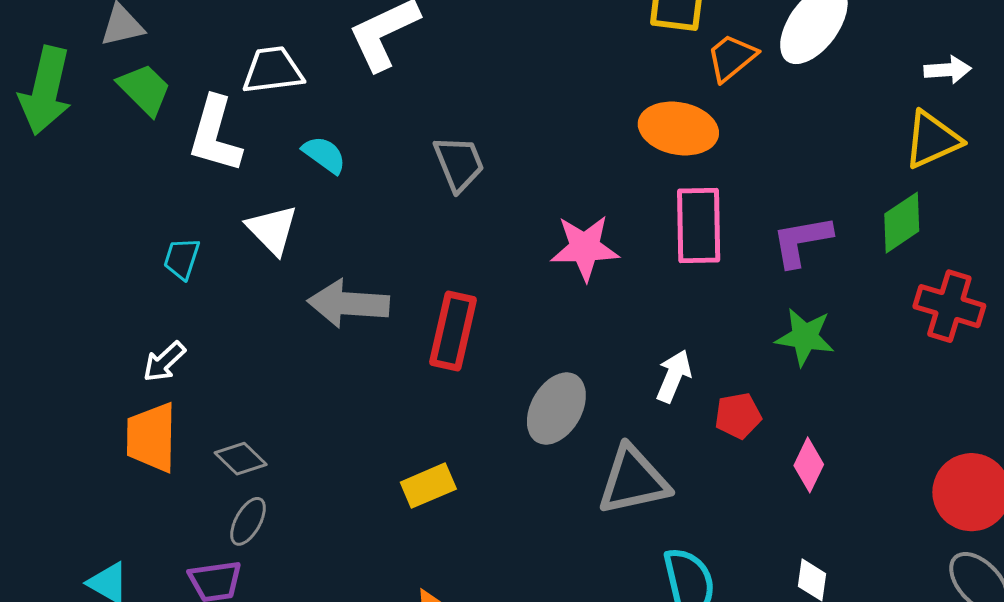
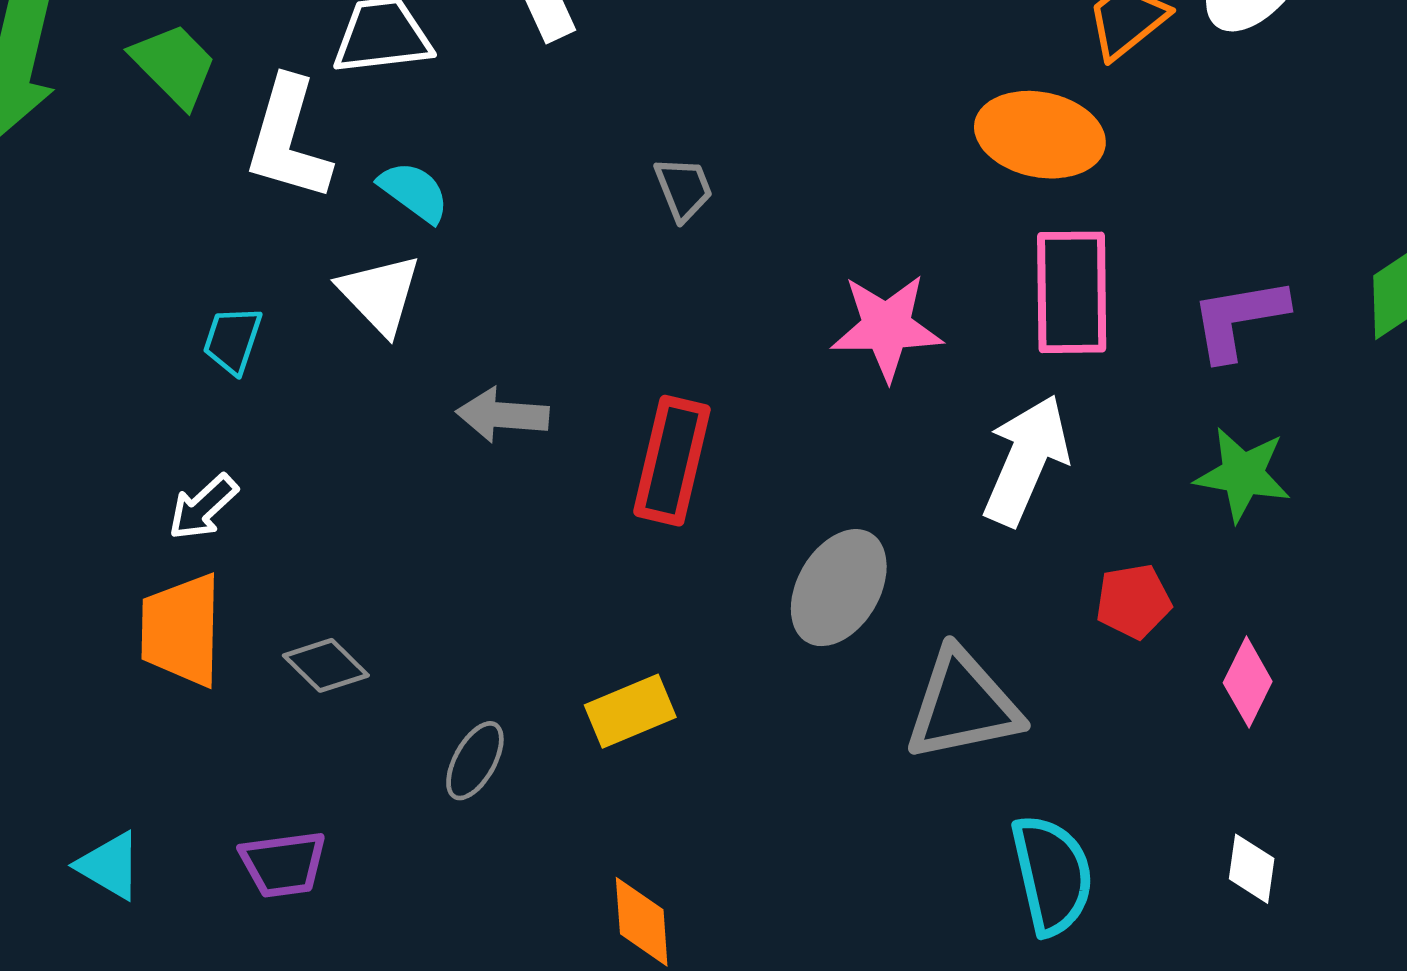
cyan semicircle: (324, 155) -> (414, 192), moved
gray trapezoid: (459, 163) -> (683, 189), size x0.7
gray arrow: (348, 304) -> (502, 415), size x0.7
white arrow: (674, 376) -> (1026, 460), moved, size x1.5
gray ellipse: (248, 521) -> (475, 761), moved

